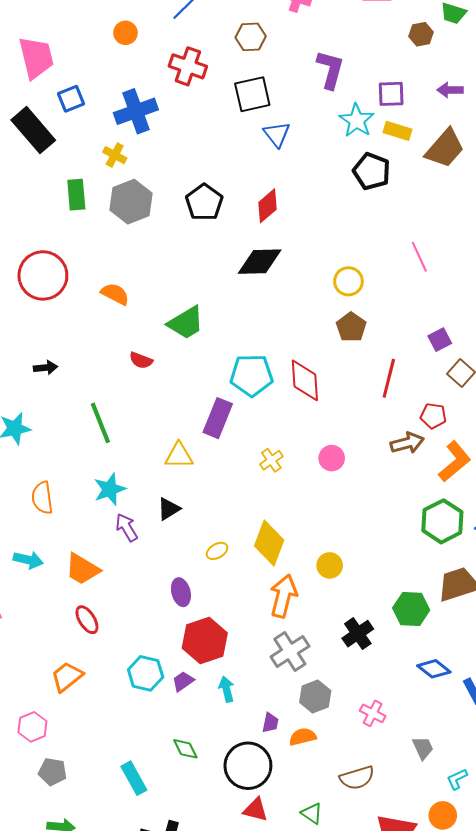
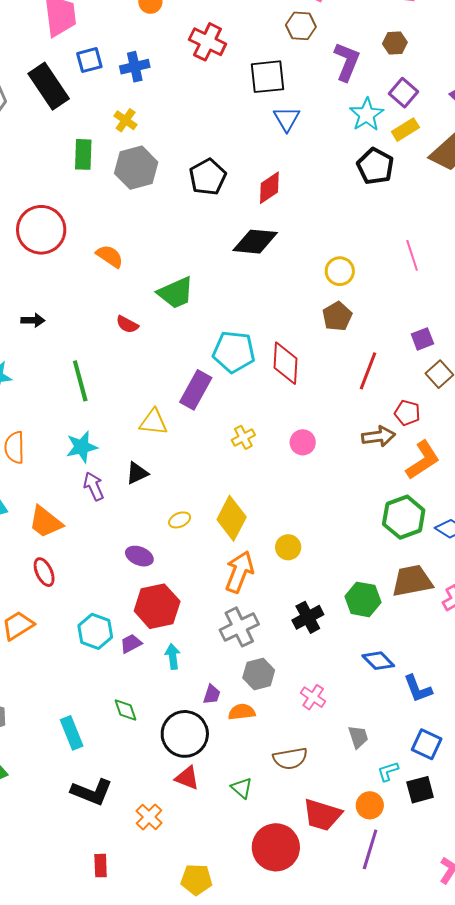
brown hexagon: (421, 34) -> (395, 43), moved
brown hexagon: (251, 37) -> (301, 26), moved
purple square: (391, 94) -> (404, 93), turned 36
blue cross: (136, 111) -> (135, 67), moved, size x0.7
yellow rectangle: (398, 131) -> (405, 130), turned -56
purple ellipse: (181, 592) -> (139, 556), turned -60

